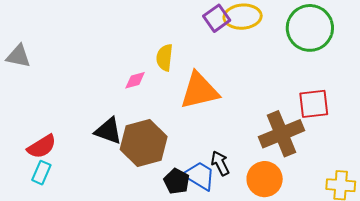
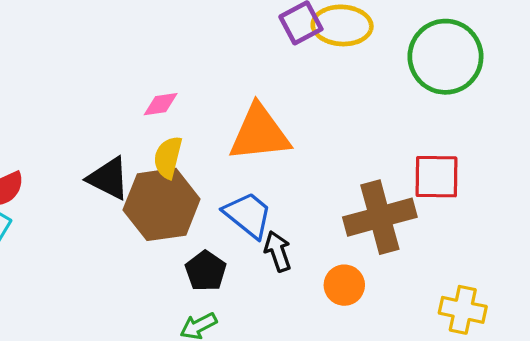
yellow semicircle: (165, 58) -> (168, 157), moved
blue trapezoid: (199, 176) -> (248, 215), moved
orange circle: (265, 179) -> (344, 285), size x0.7

